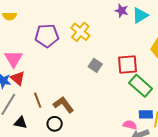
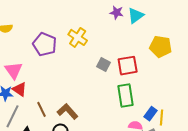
purple pentagon: (47, 36) -> (45, 44), turned 30
gray square: (95, 65) -> (104, 64), moved
green rectangle: (141, 86) -> (126, 96), moved, turned 45
blue rectangle: (146, 114) -> (150, 114), turned -48

